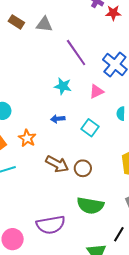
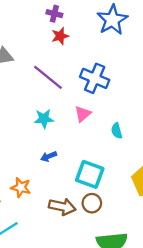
red star: (113, 13) -> (60, 36), moved
cyan square: (90, 128) -> (90, 174), moved, size x1.4

